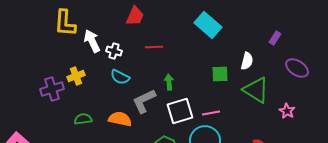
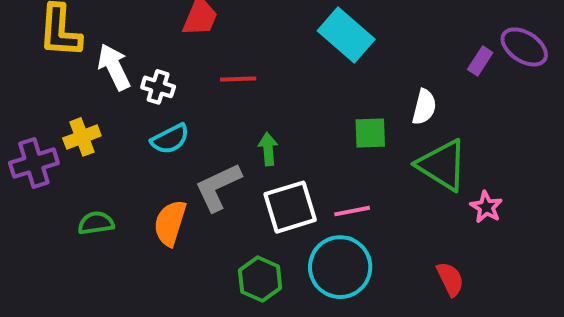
purple ellipse: (297, 68) -> (524, 47), moved
cyan semicircle: (120, 77) -> (170, 139), turned -54
pink star: (287, 111) -> (486, 207), moved
orange semicircle: (120, 119) -> (170, 223), turned -85

